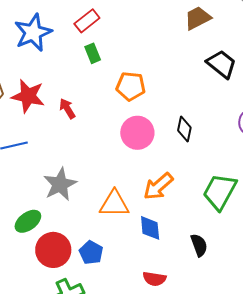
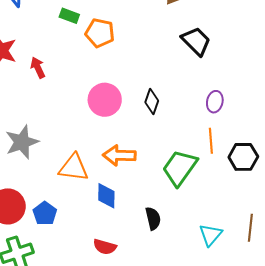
green rectangle: (93, 53) -> (69, 16), turned -54
orange pentagon: (131, 86) -> (100, 33), moved
orange arrow: (158, 186) -> (119, 155), turned 36

